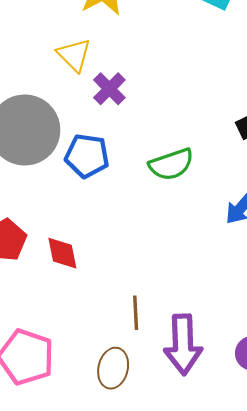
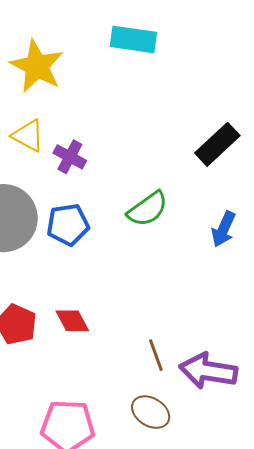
purple arrow: (183, 344) -> (208, 371), turned 118
brown ellipse: (113, 368) -> (151, 412), turned -54

